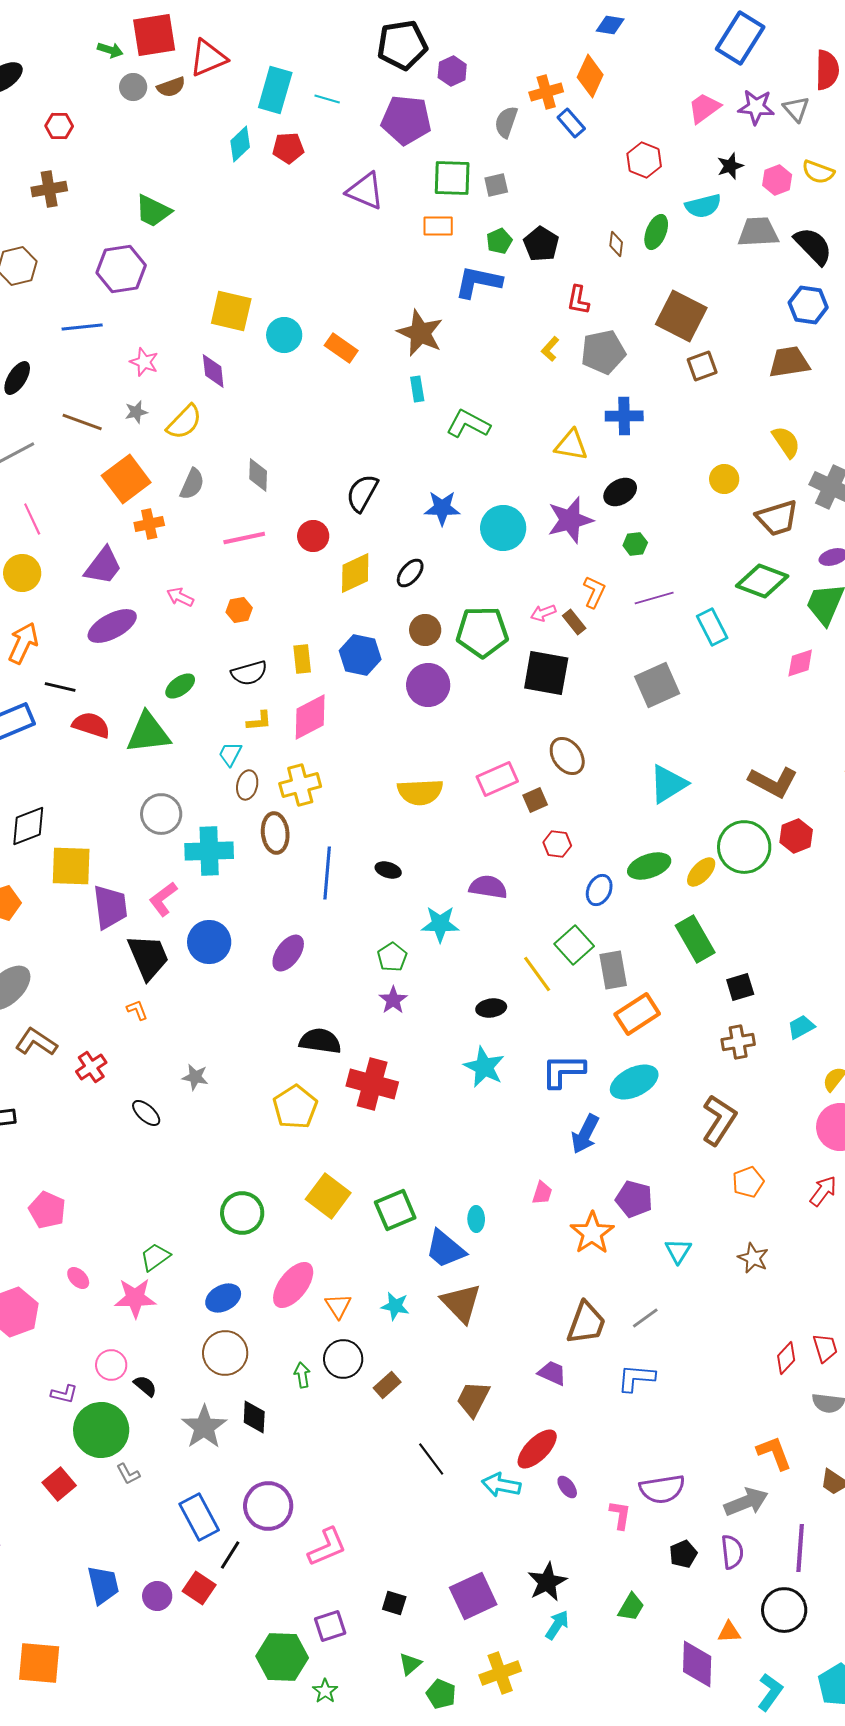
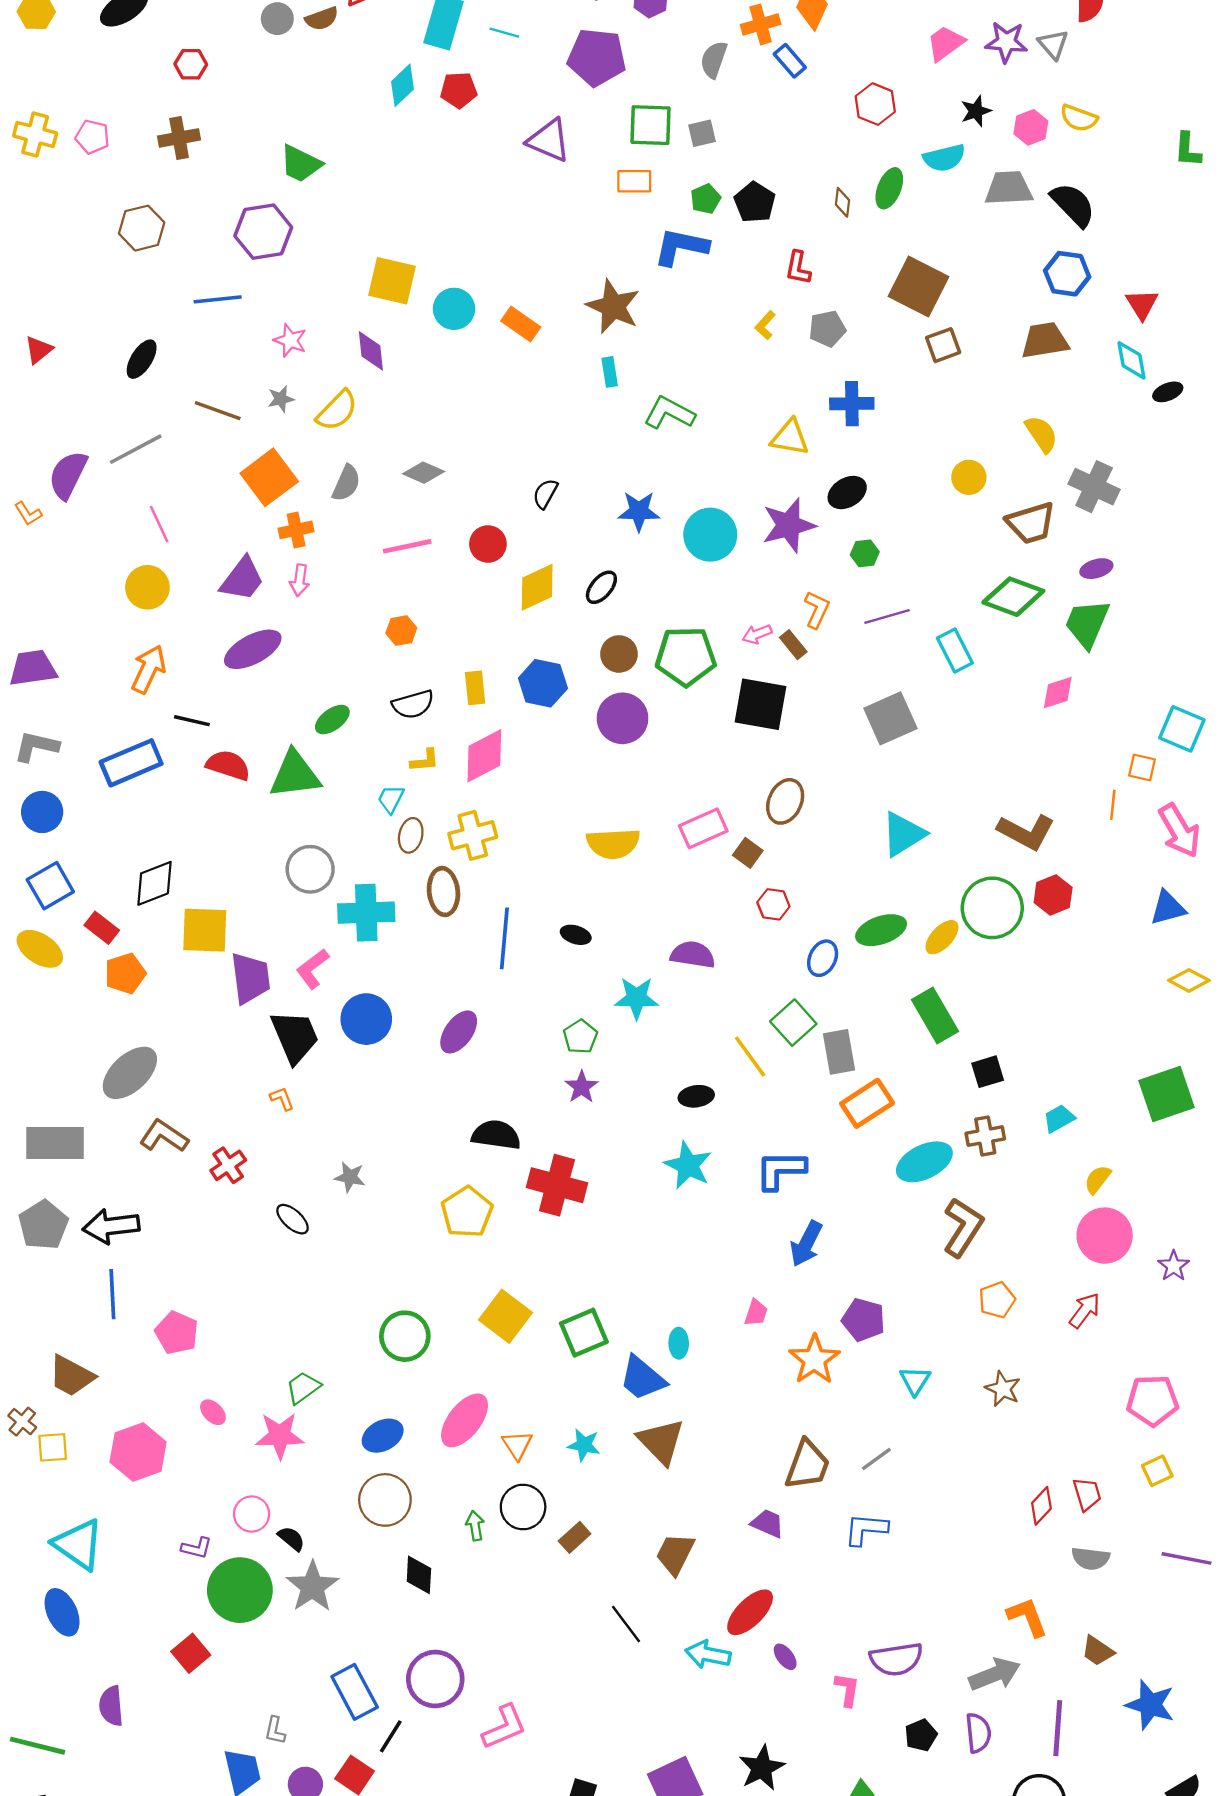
gray pentagon: (603, 352) -> (827, 329), size x0.7
gray diamond: (258, 475) -> (424, 473), turned -68
black semicircle: (362, 493) -> (545, 494), size x0.7
pink arrow: (180, 597) -> (300, 580), moved, turned -108
brown ellipse: (567, 756) -> (785, 801), turned 60
brown square: (535, 800) -> (748, 853), turned -30
cyan ellipse: (634, 1082) -> (924, 1162), moved
gray star: (204, 1427) -> (312, 1587), moved
gray L-shape: (128, 1474) -> (275, 1730), moved, turned 40

